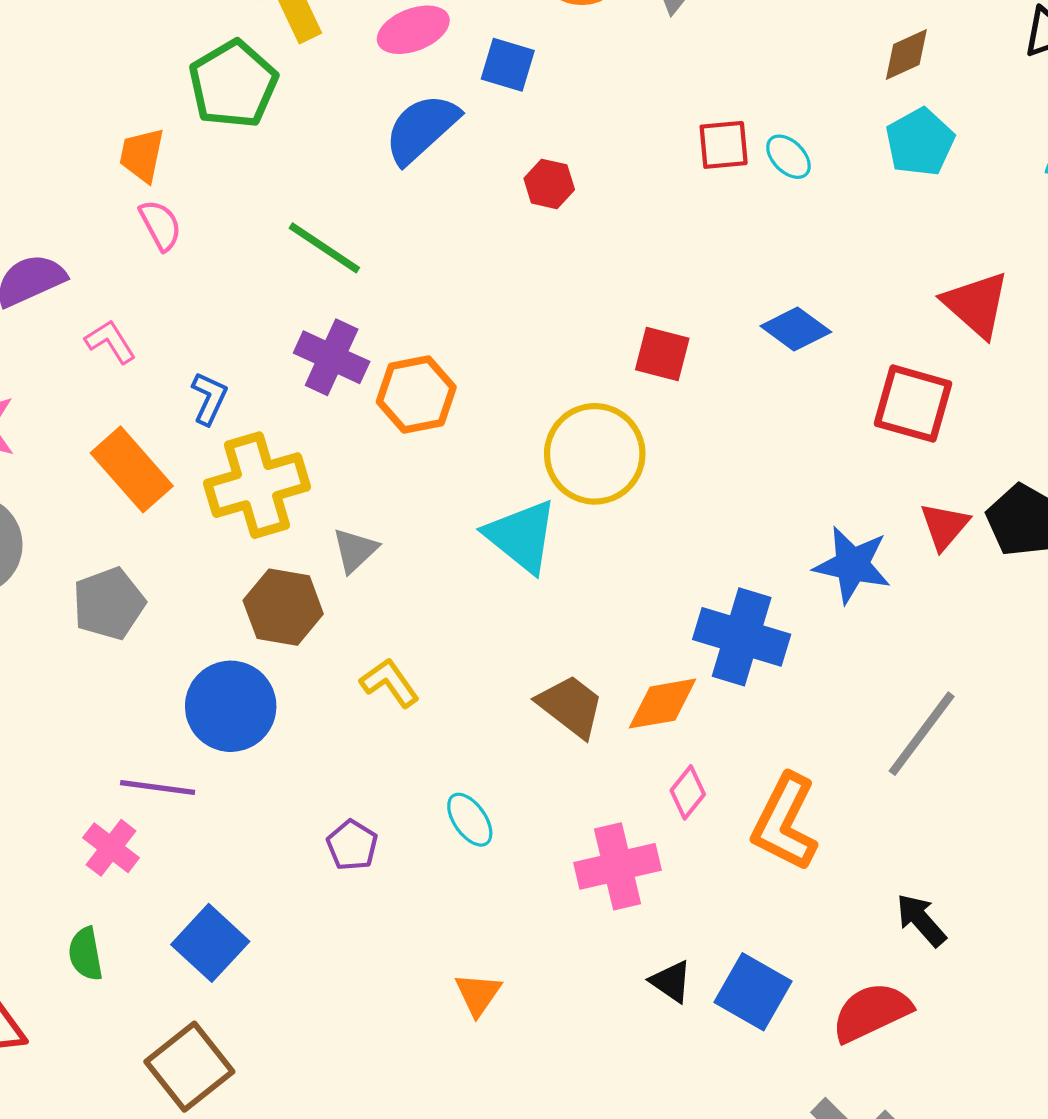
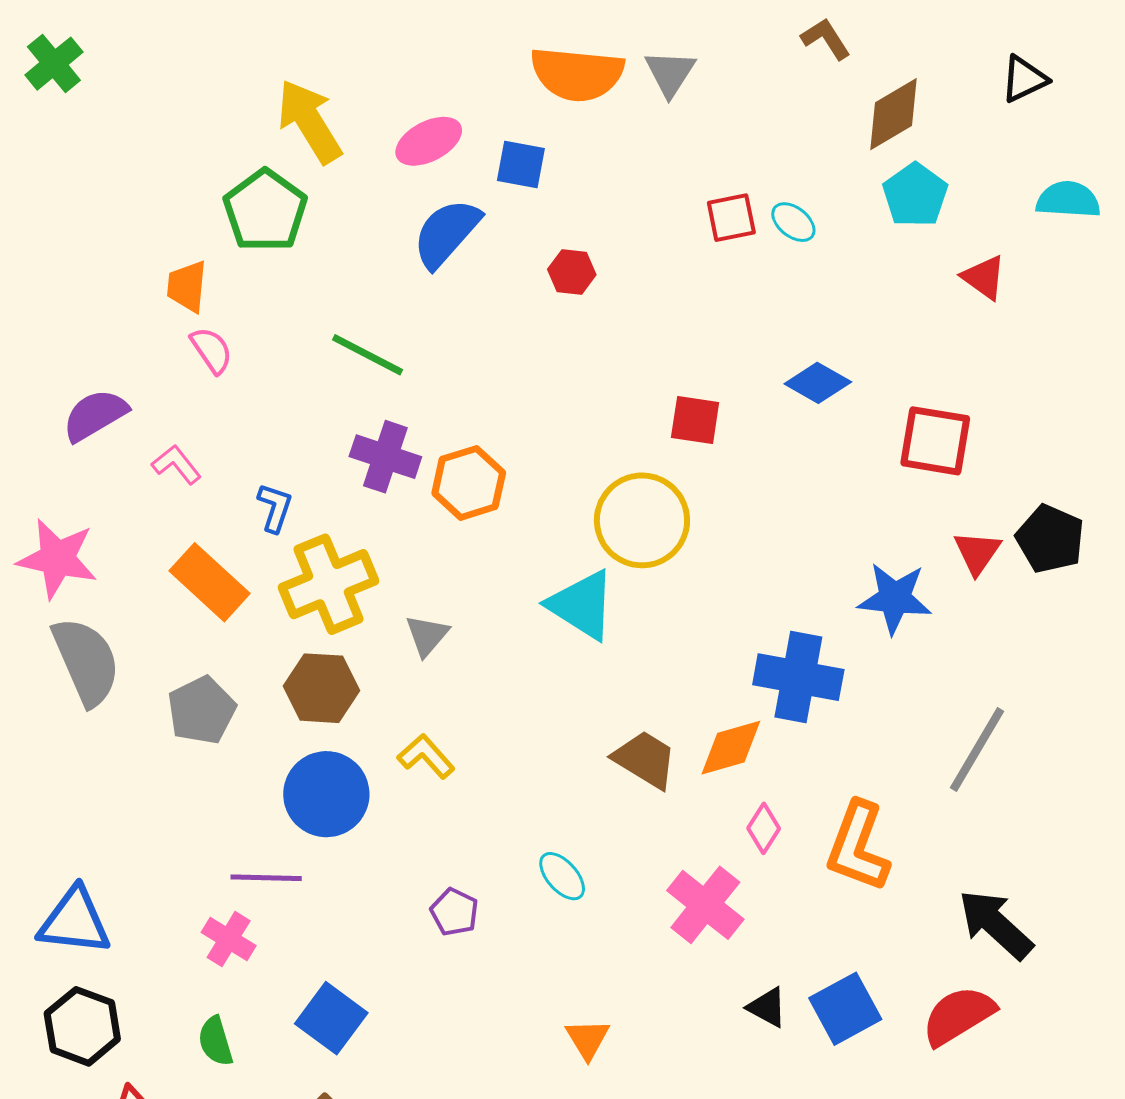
brown diamond: (906, 54) -> (893, 114), size x1.4
red triangle: (976, 304) -> (984, 277), moved, size x0.7
brown hexagon: (283, 607) -> (321, 688), moved
yellow L-shape: (390, 683) -> (426, 756), moved
pink cross: (617, 866) -> (705, 905), turned -32
black arrow: (921, 920) -> (996, 924), size x1.5
blue square: (753, 992) -> (845, 1009), turned 38

